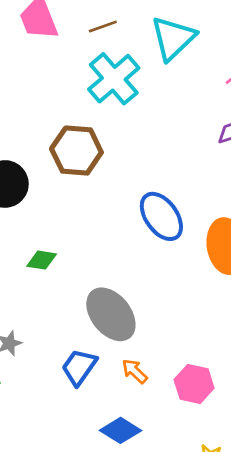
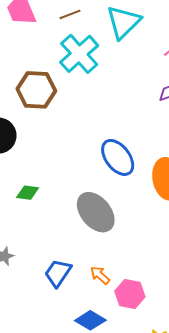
brown hexagon: (76, 151) -> (36, 90), moved
gray ellipse: (111, 314) -> (96, 212), moved
pink hexagon: (194, 384) -> (130, 294), moved

